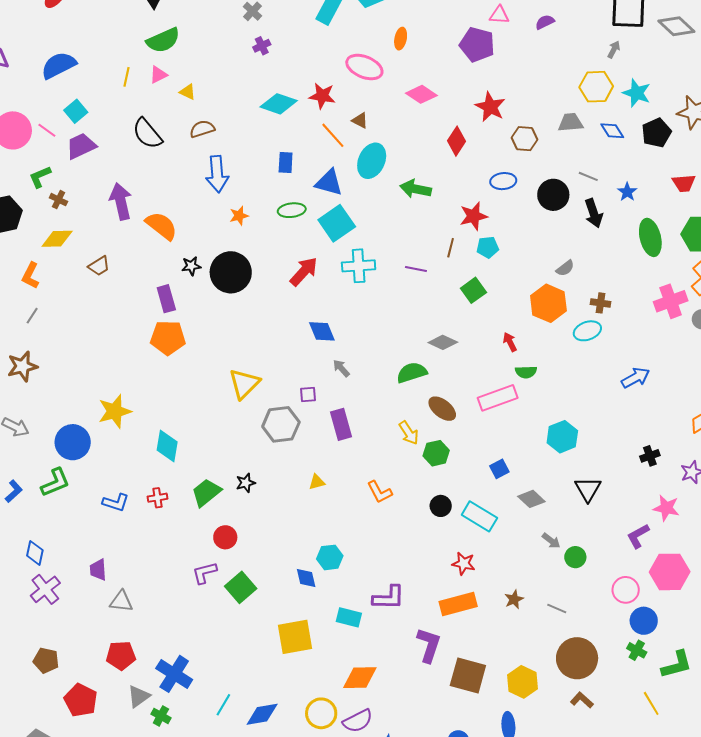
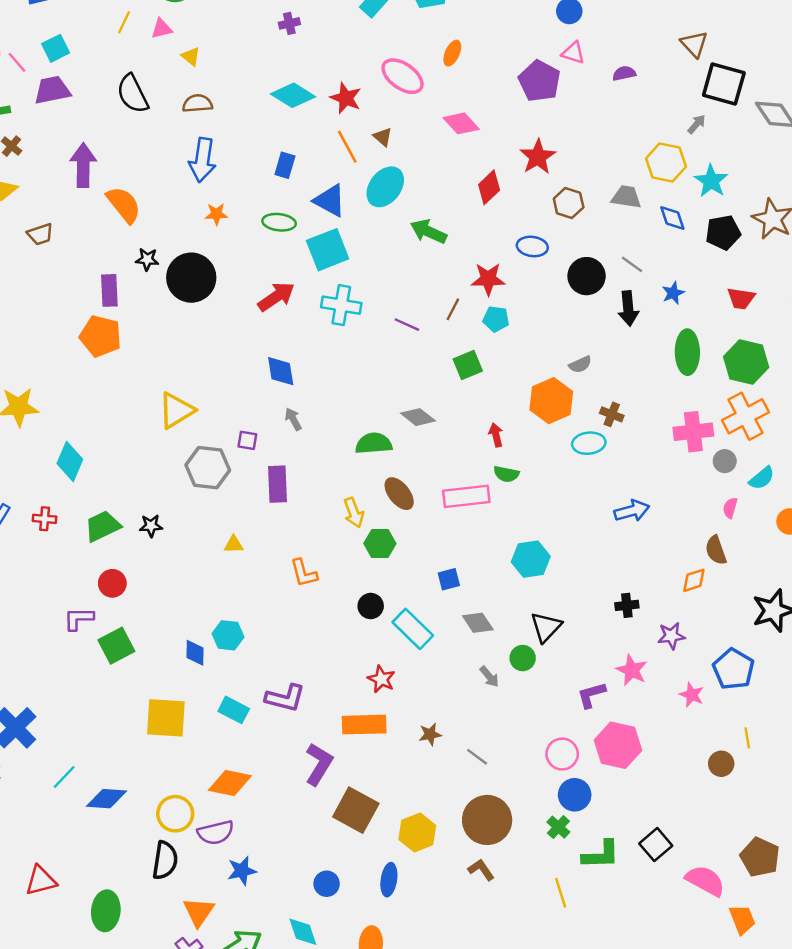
green circle: (575, 557) -> (523, 658), moved

